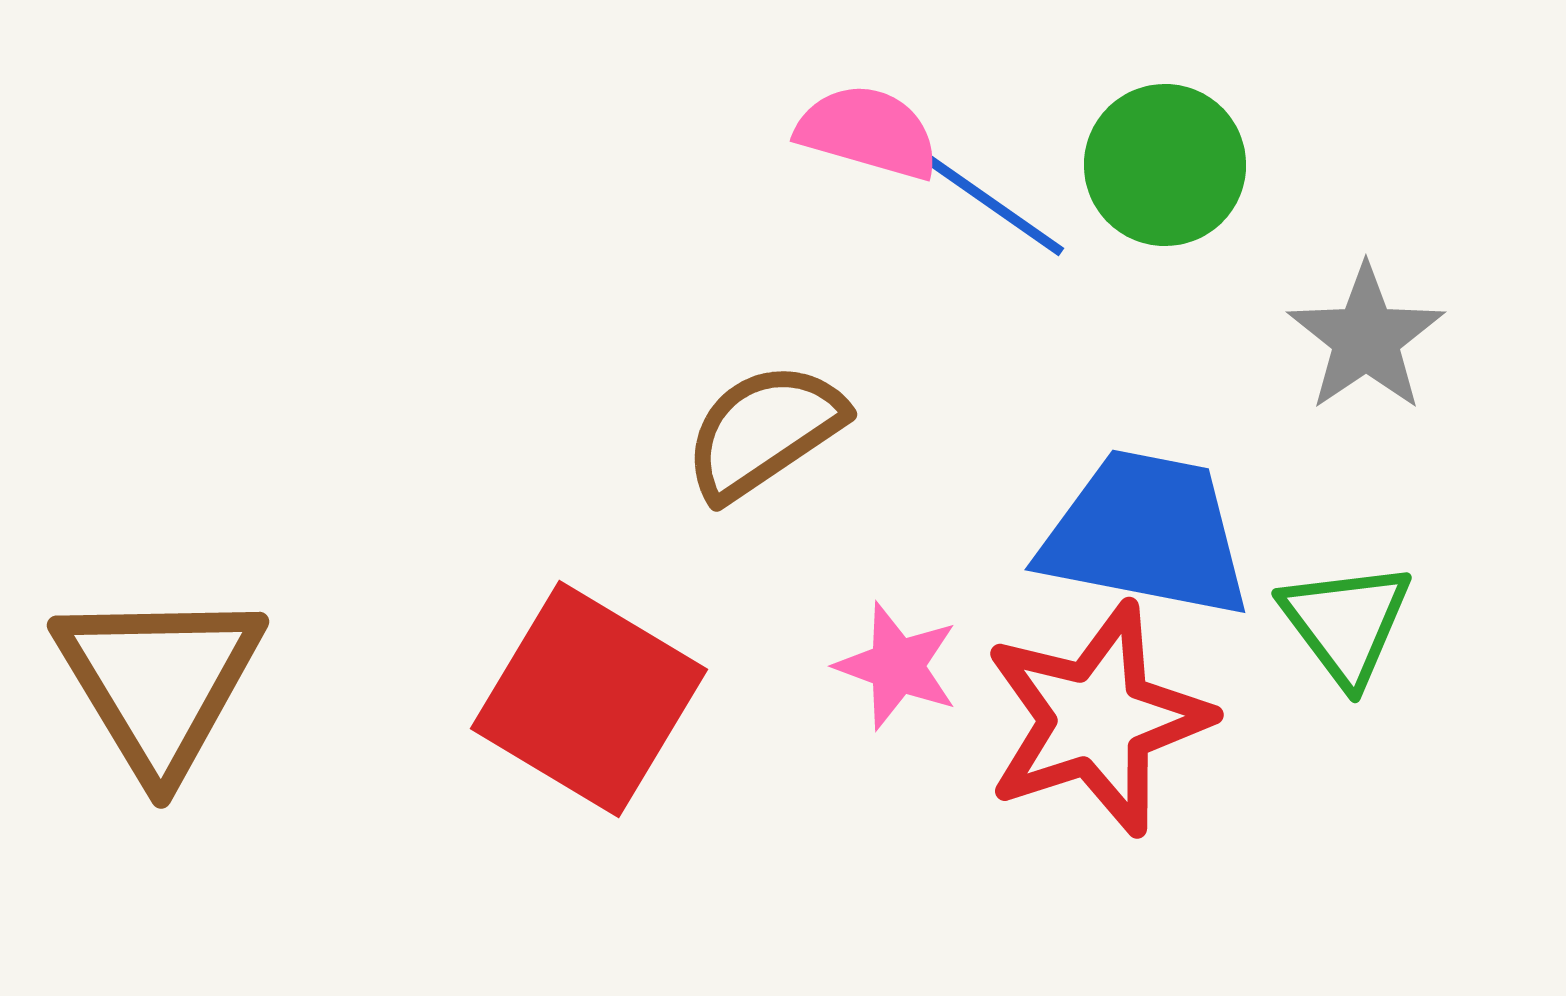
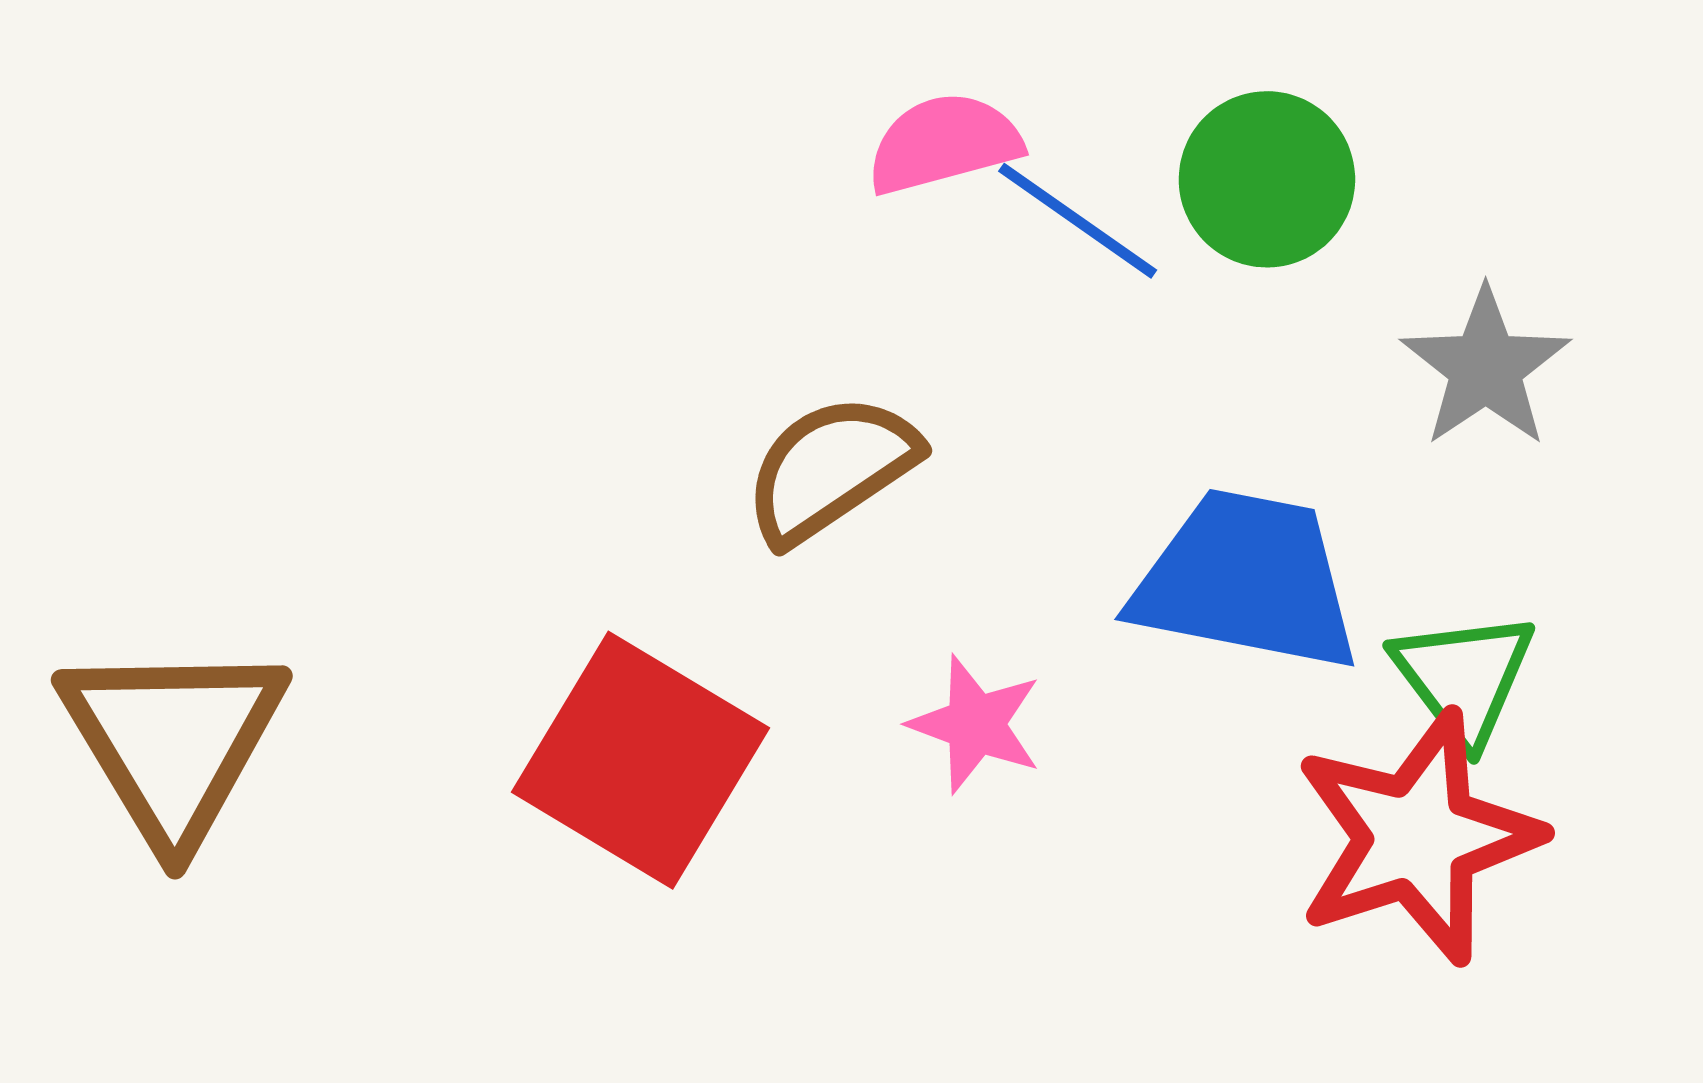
pink semicircle: (868, 132) -> (944, 143), turned -31
red star: (1097, 719) -> (1417, 837), moved

